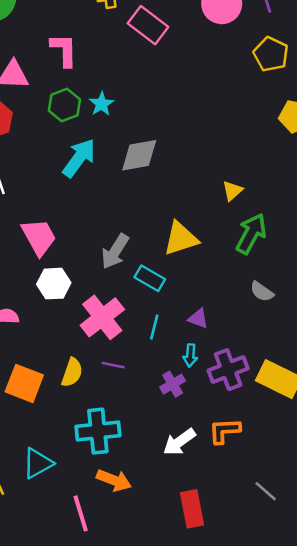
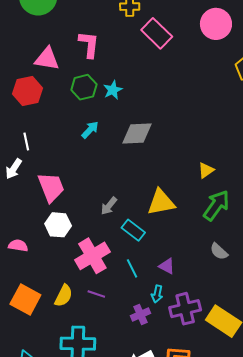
cyan arrow: (79, 158) -> (90, 130), size x0.6
gray arrow: (115, 251) -> (109, 206), size x0.7
cyan line: (154, 327) -> (132, 268), turned -48

